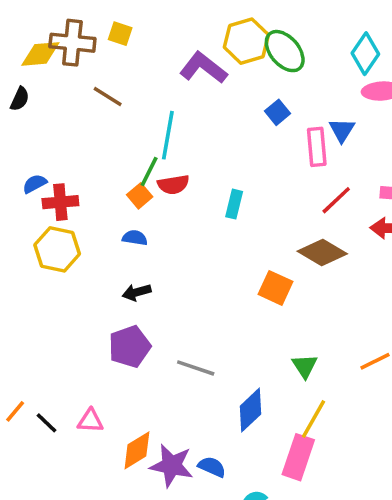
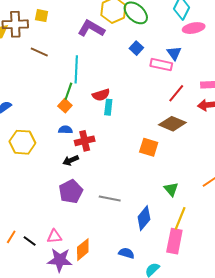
pink rectangle: (317, 147) -> (161, 65), turned -65
red semicircle: (173, 185) -> (101, 95), moved
red cross: (60, 202) -> (85, 141), moved
cyan rectangle: (234, 204) -> (108, 107), moved
purple star: (172, 466) -> (60, 260), moved

